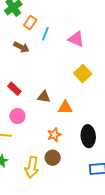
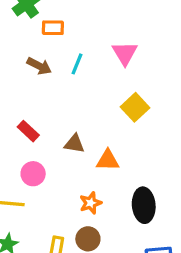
orange rectangle: (30, 23) -> (53, 28), turned 56
cyan line: (45, 34) -> (77, 64), moved
pink triangle: (76, 39) -> (125, 53), turned 36

